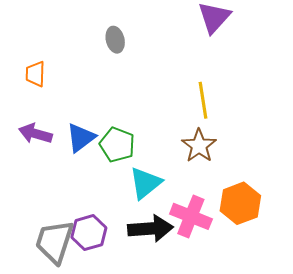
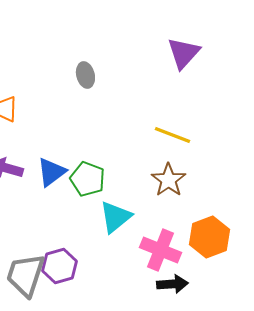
yellow line: (203, 100) -> (172, 135), turned -60
black arrow: (150, 229) -> (172, 284), moved, size x0.7

